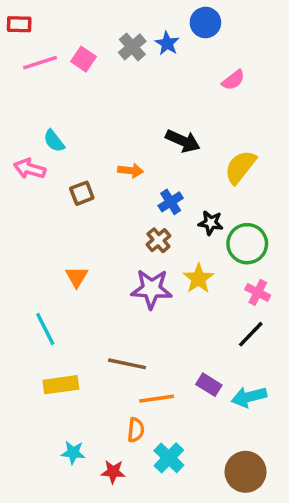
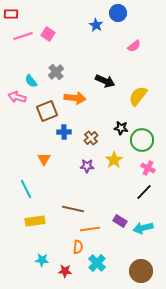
gray cross: (132, 47) -> (56, 72), moved
orange arrow: (131, 171) -> (75, 98), size x1.5
brown square: (82, 193) -> (47, 111), size x1.5
blue cross: (171, 202) -> (64, 132), moved, turned 32
purple star: (151, 289) -> (87, 166), size x0.6

